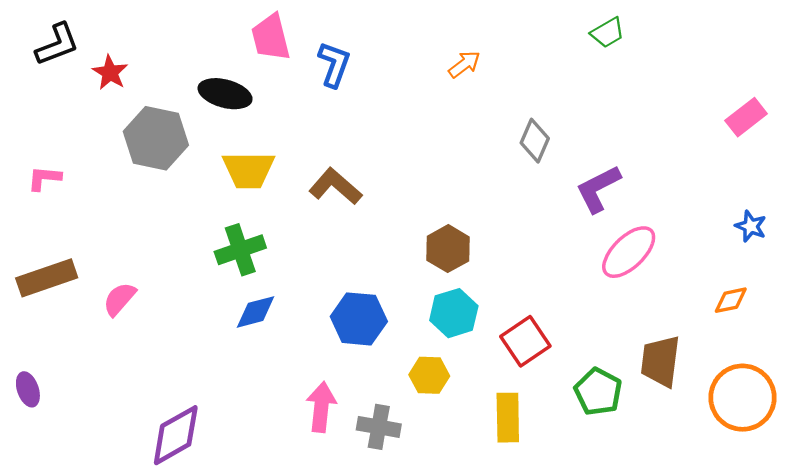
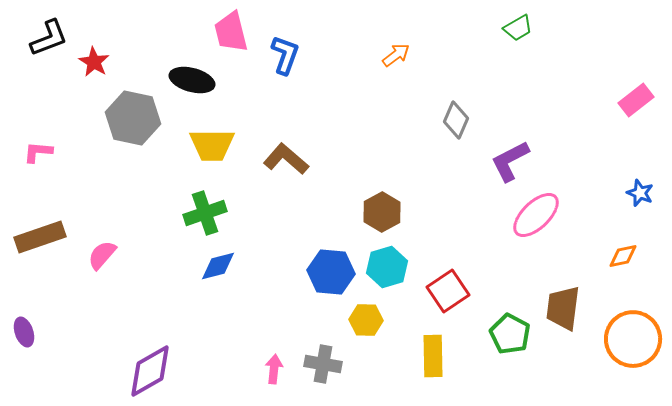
blue hexagon: (359, 319) -> (331, 272), moved
pink arrow: (321, 407) -> (274, 369), moved, size x0.7

